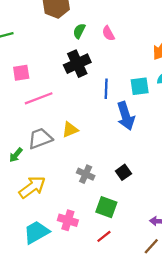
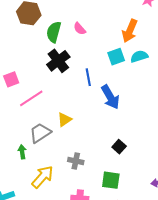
green semicircle: (79, 31) -> (54, 32), size x1.5
cyan square: (140, 86) -> (116, 57), moved
green arrow: (16, 155) -> (22, 152), turned 144
gray cross: (86, 174) -> (76, 161), moved

